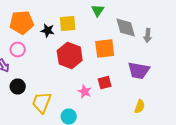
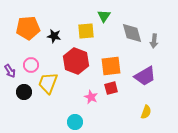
yellow square: (68, 24) -> (86, 31), moved
orange square: (105, 48) -> (111, 66), moved
pink circle: (18, 50) -> (31, 65), moved
purple trapezoid: (139, 70) -> (145, 76), turned -40
yellow trapezoid: (42, 102) -> (48, 83), moved

